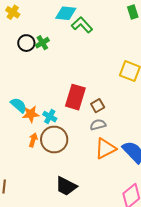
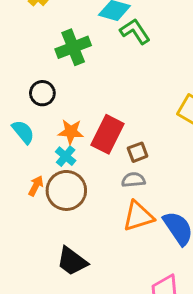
black circle: (26, 43) -> (42, 93), moved
green cross: (42, 43) -> (73, 47), size x1.6
orange star: (31, 114) -> (71, 132), moved

